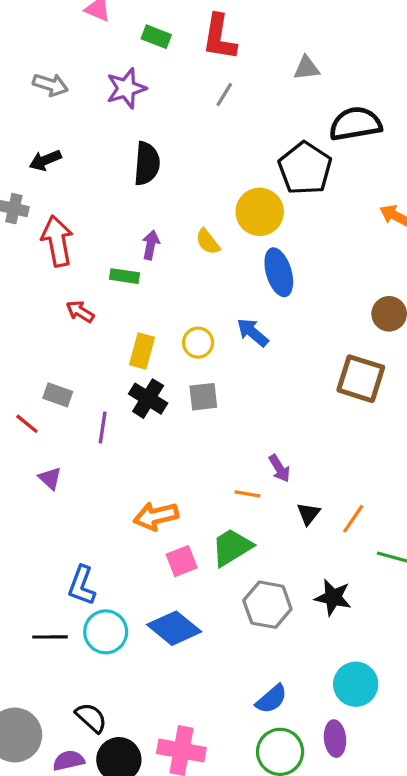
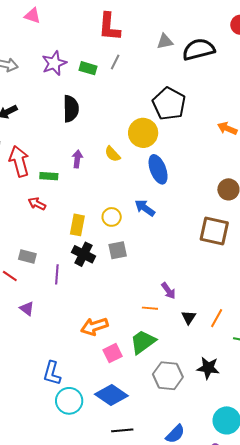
green rectangle: (156, 37) -> (88, 68), moved
black semicircle: (355, 124) -> (199, 49), moved
green rectangle: (125, 276) -> (49, 176), moved
black line: (50, 637) -> (122, 430), moved

